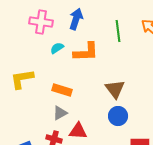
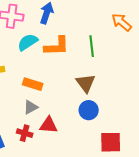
green line: (118, 31) -> (92, 46), moved
cyan semicircle: (57, 48) -> (28, 42), size x1.5

